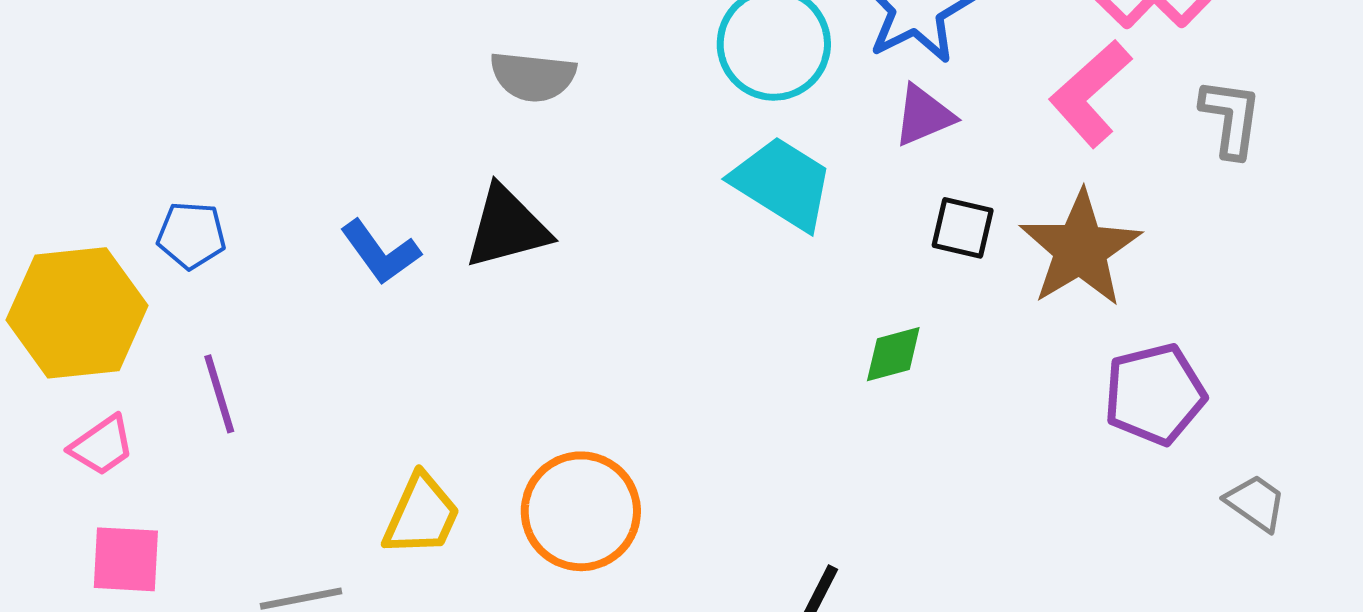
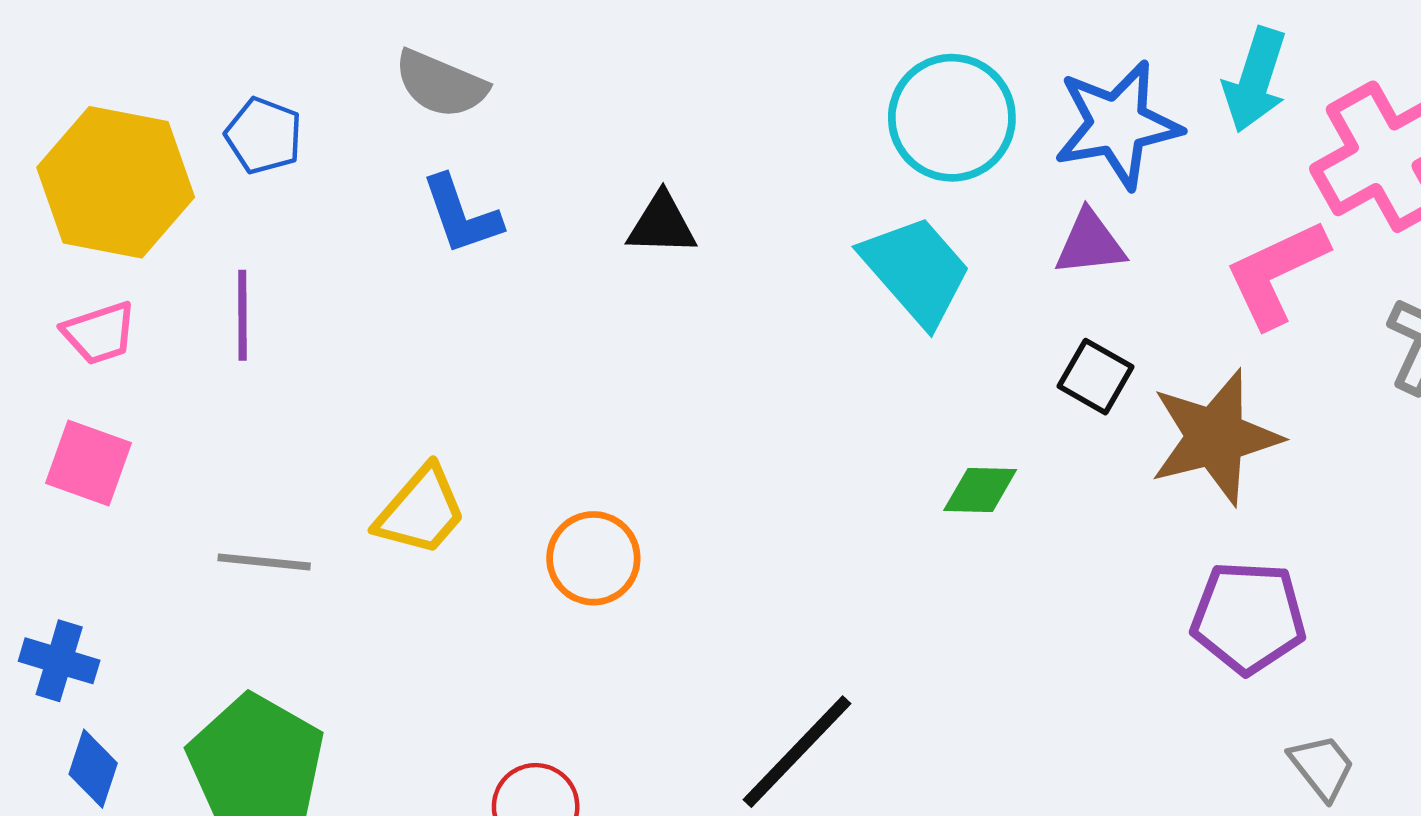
gray semicircle: (533, 76) -> (441, 84), moved
black triangle: (507, 227) -> (662, 224), moved, size x0.7
orange circle: (581, 511) -> (593, 558), size x0.7

